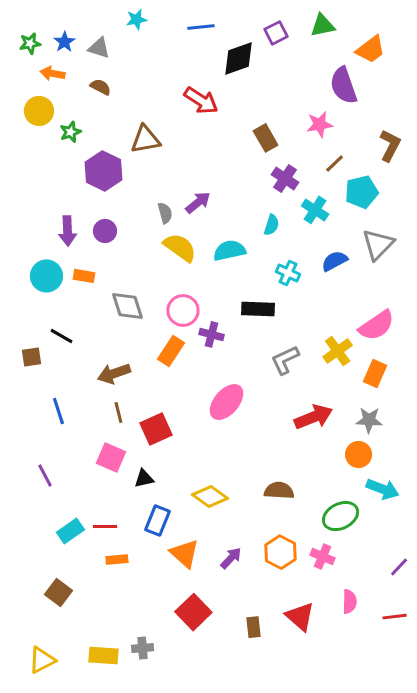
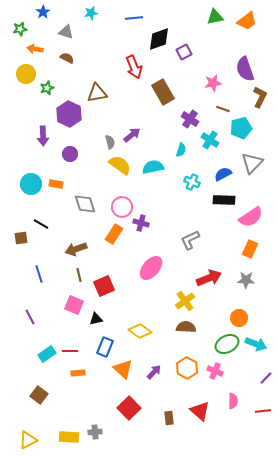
purple square: (276, 33) -> (184, 52), moved
blue star: (64, 42) -> (43, 12), moved
orange trapezoid: (371, 49) -> (247, 21), moved
purple semicircle: (344, 85) -> (245, 69), moved
red arrow: (201, 100) -> (134, 67), turned 35
brown rectangle: (266, 138) -> (163, 92), moved, size x1.4
brown line: (335, 163) -> (223, 109), turned 64
purple arrow: (67, 231) -> (43, 136), moved
black rectangle: (258, 309) -> (224, 200), moved
yellow cross: (338, 351) -> (185, 301), moved
orange circle: (359, 455) -> (239, 318), moved
cyan arrow: (383, 489) -> (256, 344), moved

